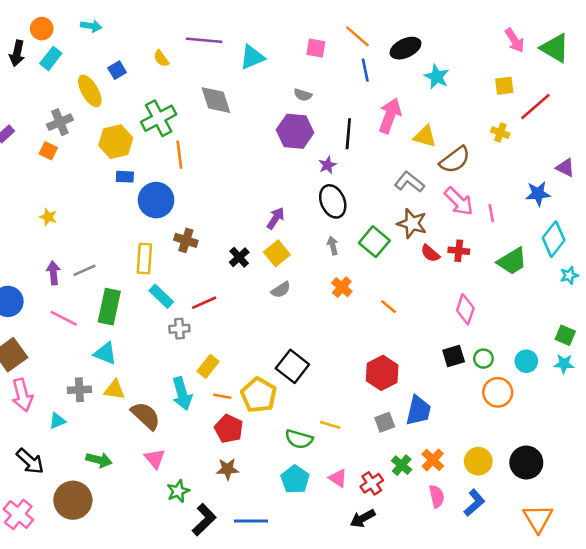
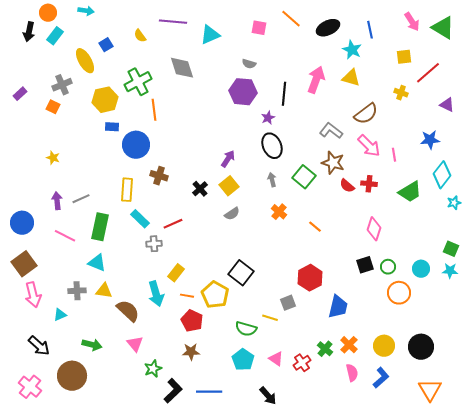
blue line: (365, 70) -> (370, 30), moved
yellow triangle: (425, 136) -> (351, 78), moved
purple triangle: (565, 168) -> (447, 105), moved
gray square: (385, 422) -> (288, 303), moved
black arrow: (363, 518) -> (268, 396), moved, turned -102

